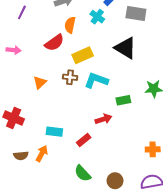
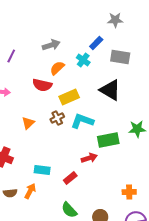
orange semicircle: (70, 25) -> (57, 68), turned 35
red semicircle: (54, 43) -> (42, 85), turned 48
brown cross: (70, 77) -> (57, 118), turned -32
green rectangle: (123, 100) -> (108, 140), size x1.5
orange cross: (153, 149) -> (129, 192), moved

